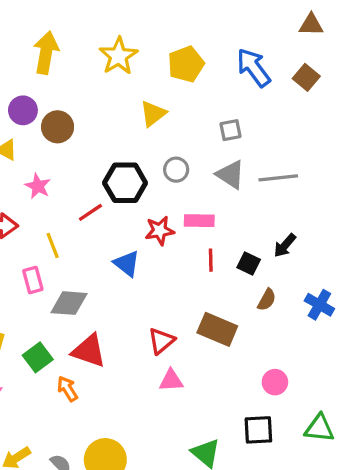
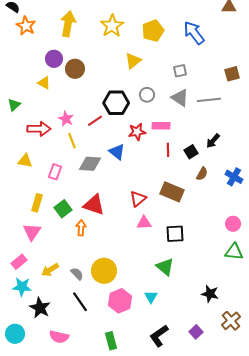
brown square: (306, 77) -> (232, 74), moved, turned 35
pink star: (38, 186) -> (66, 119), moved
black square: (249, 264) -> (191, 152), turned 32
pink rectangle: (33, 280) -> (55, 172), moved, turned 35
gray diamond: (69, 303) -> (90, 164), moved
pink circle: (275, 382) -> (233, 224), moved
orange arrow: (67, 389) -> (81, 228), turned 35
black square: (258, 430) -> (175, 234), moved

